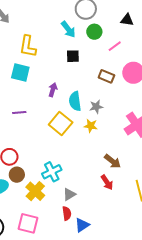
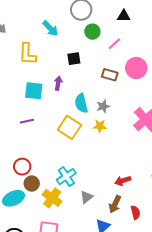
cyan arrow: (68, 29) -> (50, 28), moved
cyan square: (20, 73) -> (34, 91), moved
purple arrow: (53, 90) -> (58, 83), moved
brown arrow: (113, 161) -> (115, 204), moved, turned 84
red arrow: (107, 182) -> (123, 181), turned 112
red semicircle: (67, 213) -> (135, 212), moved

